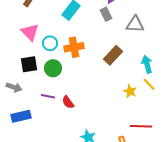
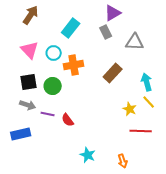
cyan circle: (50, 43) -> (54, 53), moved
gray arrow: (14, 87) -> (28, 105), moved
red line: (141, 126) -> (141, 131), moved

